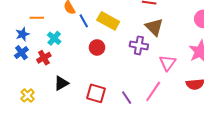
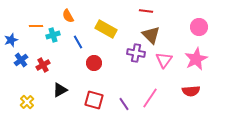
blue line: (84, 21) -> (78, 42), moved
blue star: (22, 34) -> (11, 40), moved
cyan cross: (54, 38) -> (53, 35), moved, turned 32
red circle: (97, 47) -> (94, 63), moved
pink triangle: (167, 63) -> (164, 60), moved

